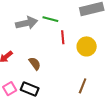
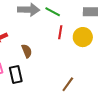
yellow circle: (87, 46) -> (83, 37), moved
black rectangle: (30, 89) -> (16, 74), turned 42

